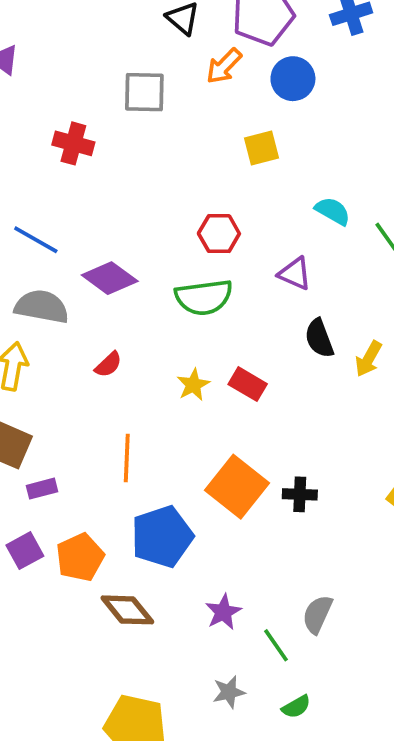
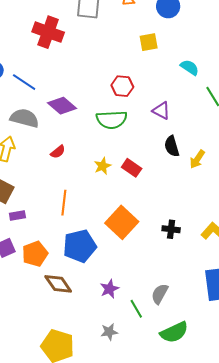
red cross: (73, 143) -> (48, 32), size x1.4
cyan semicircle: (333, 211) -> (190, 67), moved
black cross: (300, 494) -> (171, 229), moved
green semicircle: (296, 707) -> (174, 332), moved, size x1.8

